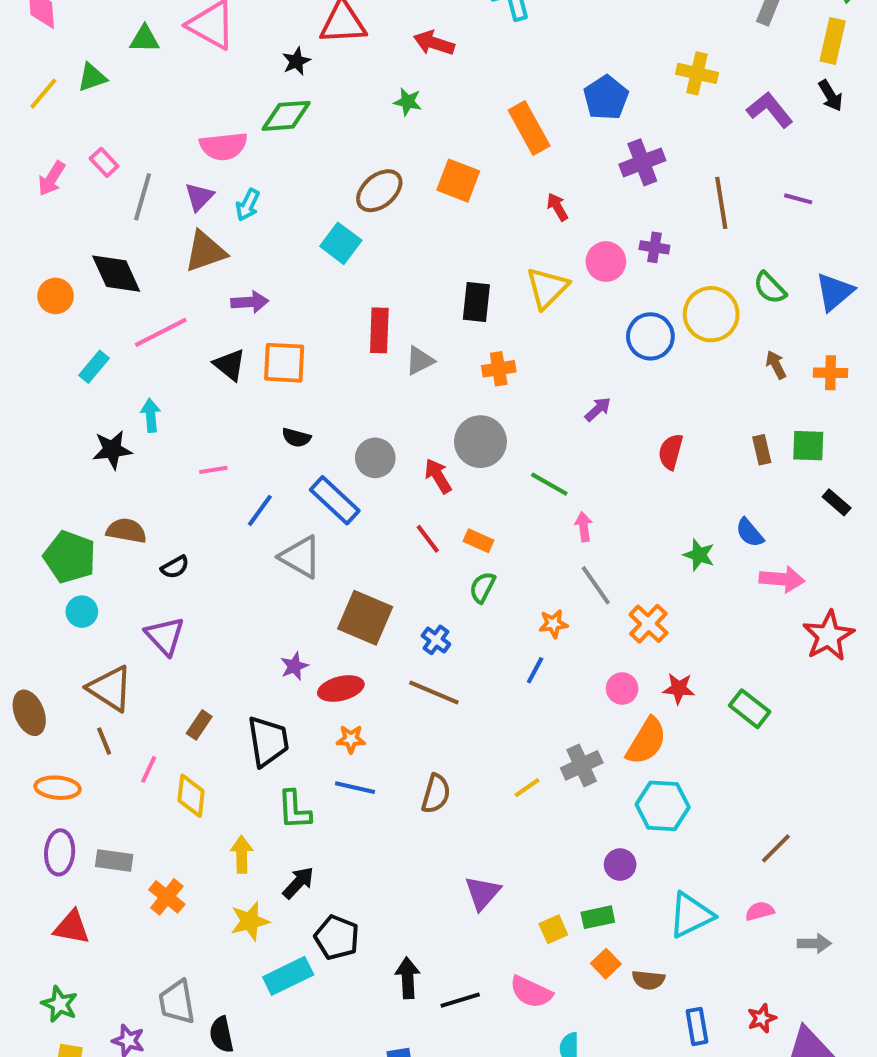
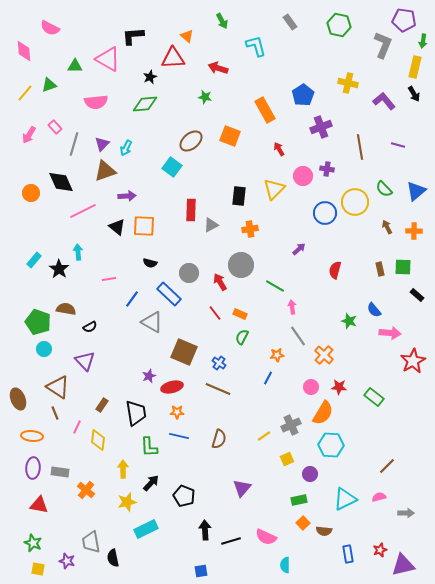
pink semicircle: (223, 146) -> (96, 102), moved
cyan rectangle: (94, 367) -> (34, 260), moved
black star: (112, 450) -> (59, 269), turned -30
yellow square: (553, 929) -> (287, 459), moved
black pentagon: (337, 937) -> (184, 496), moved

